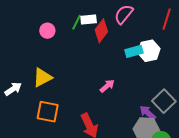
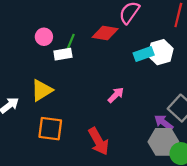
white rectangle: (89, 19) -> (63, 54), moved
green line: (77, 22) -> (70, 42), moved
red diamond: (101, 31) -> (105, 33), turned 65

